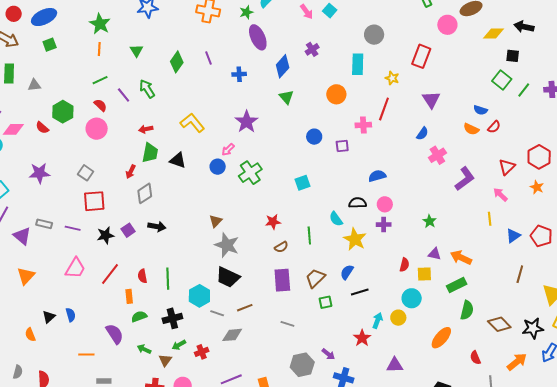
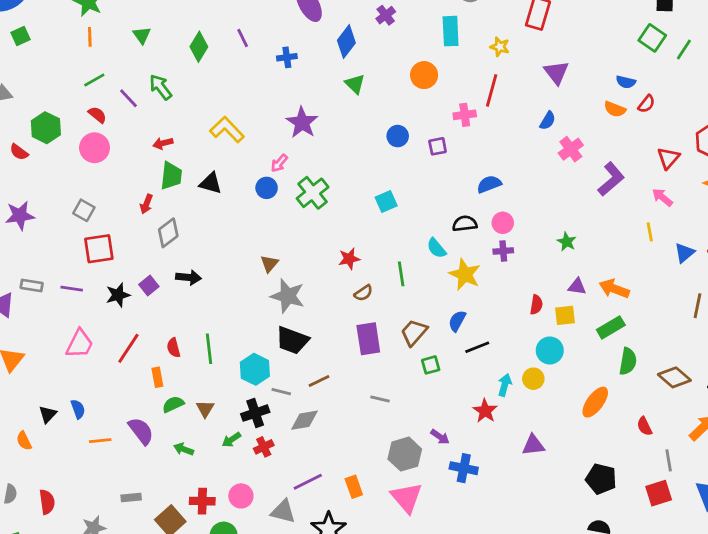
black cross: (172, 318) -> (255, 413), moved
orange line: (86, 355) -> (100, 441), moved
brown triangle: (165, 360) -> (205, 409), moved

